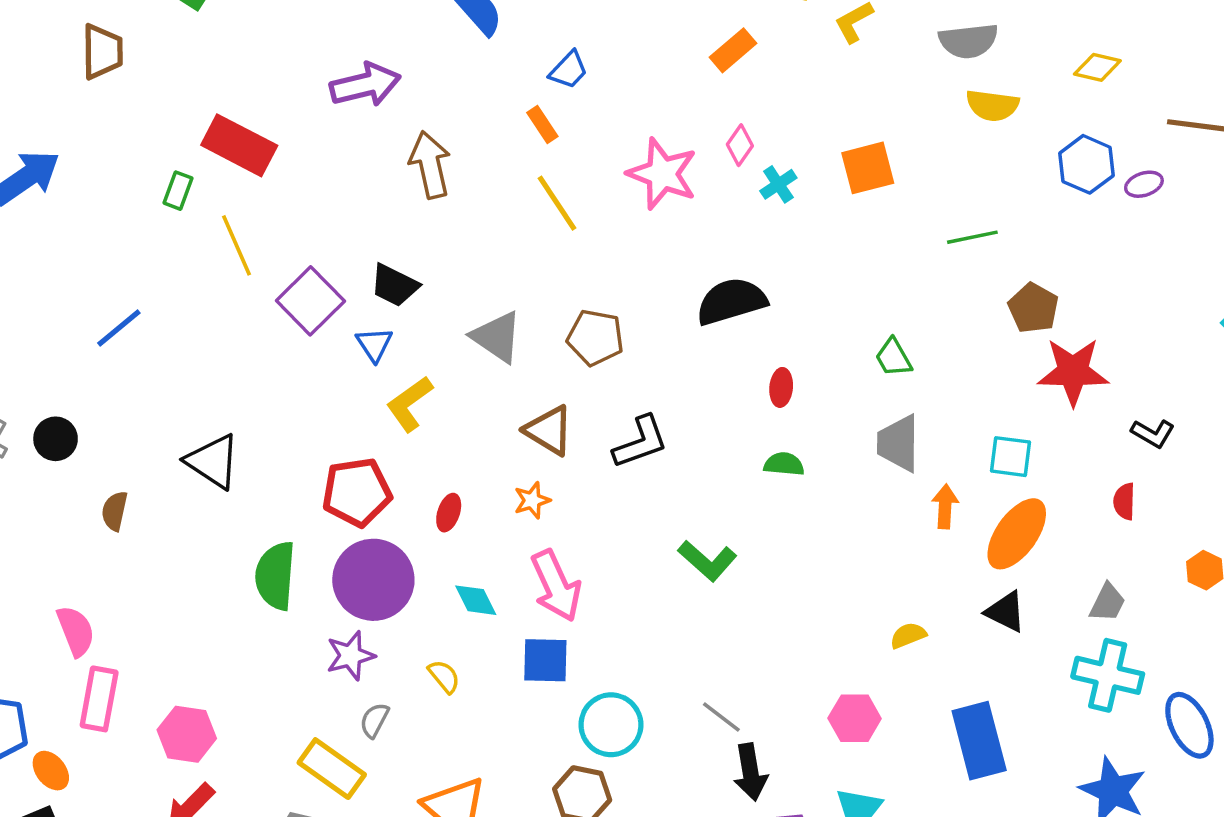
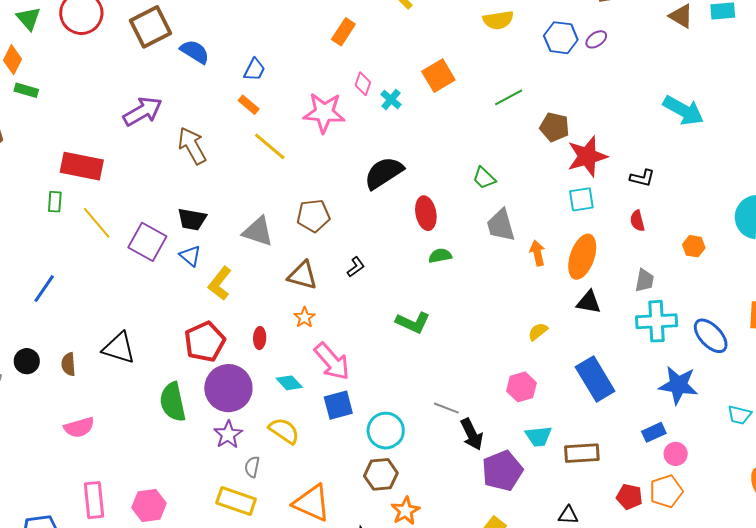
red ellipse: (781, 387) -> (426, 213), size x1.5
black L-shape: (640, 442) -> (356, 267), size x0.6
cyan square: (1010, 457) -> (581, 199), moved
brown semicircle: (115, 511) -> (68, 364), moved
pink semicircle: (76, 631) -> (79, 427), moved, turned 112
yellow semicircle: (444, 676) -> (284, 431), size x1.5

